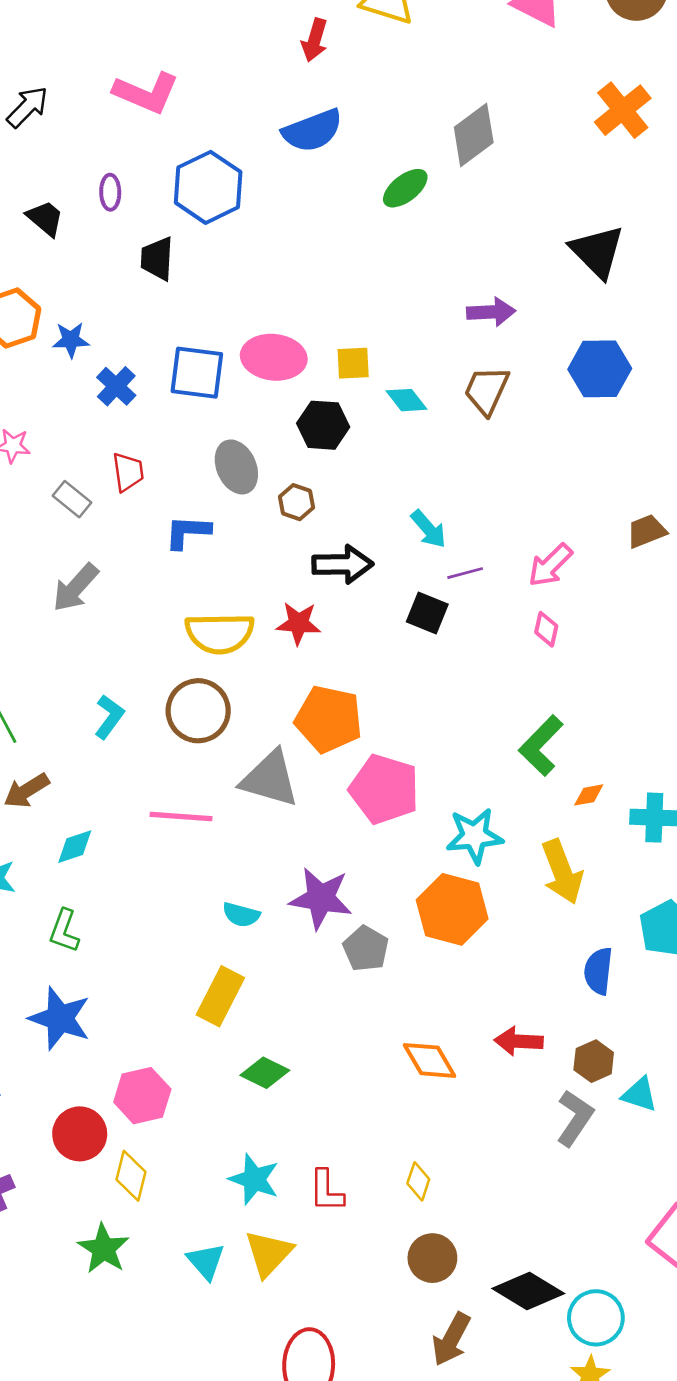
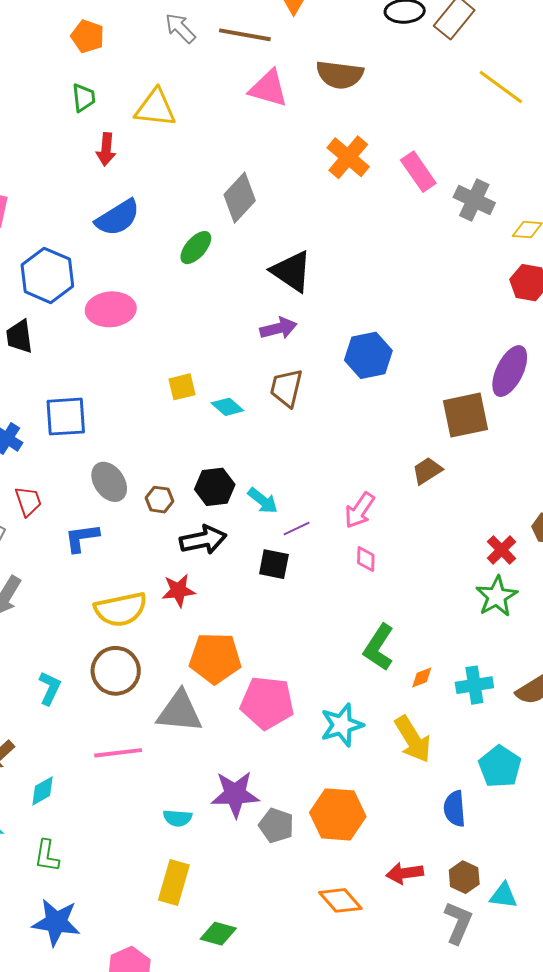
black triangle: (597, 252) -> (292, 271), moved
pink ellipse: (274, 357) -> (111, 309), moved
black hexagon: (323, 425) -> (215, 487), moved
orange hexagon: (452, 909) -> (338, 814), moved

